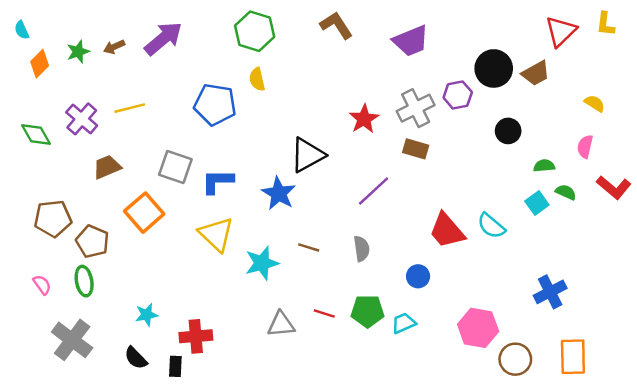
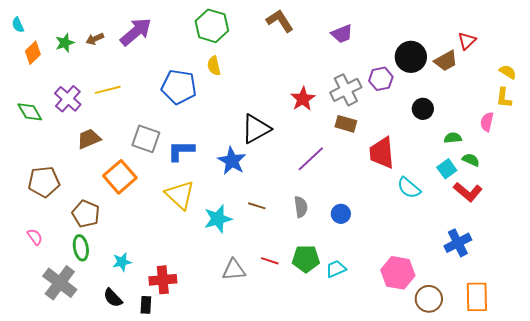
yellow L-shape: (605, 24) -> (504, 98), moved
red triangle: (561, 31) -> (467, 41), moved, size x0.7
purple trapezoid: (411, 41) -> (342, 34), size x0.7
yellow semicircle: (595, 103) -> (508, 72), moved
red L-shape: (614, 187) -> (468, 192), moved
red trapezoid: (447, 231) -> (382, 153), moved, turned 36
brown pentagon: (92, 241) -> (86, 214), moved
blue circle: (418, 276) -> (341, 214), moved
green ellipse: (84, 281) -> (81, 248), moved

